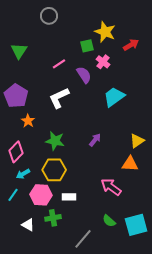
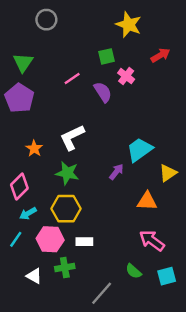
gray circle: (49, 16) -> (46, 20), moved
yellow star: (105, 32) -> (129, 25), moved
purple pentagon: (16, 96) -> (19, 98), moved
cyan trapezoid: (114, 97) -> (140, 150), moved
white L-shape: (59, 98) -> (72, 137), moved
orange triangle: (130, 164) -> (147, 201), moved
pink arrow: (111, 187) -> (152, 240), moved
cyan square: (136, 225) -> (167, 276), size x0.7

